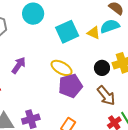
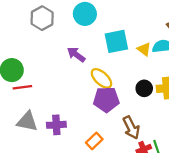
purple arrow: (19, 65) -> (76, 55), moved, turned -102
brown arrow: (106, 96) -> (131, 128), moved

